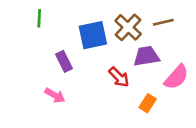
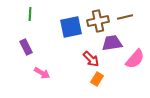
brown cross: (128, 27) -> (98, 21), turned 35
purple rectangle: (64, 61) -> (26, 47), moved
orange rectangle: (148, 103) -> (97, 79), moved

